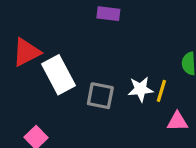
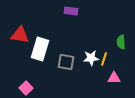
red triangle: (26, 52) -> (20, 35), turned 36
white rectangle: (58, 75) -> (40, 49), turned 45

